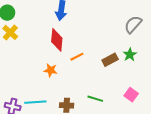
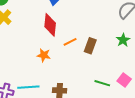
brown rectangle: (110, 60) -> (90, 46), moved, turned -42
green line: (95, 99) -> (102, 83), moved

